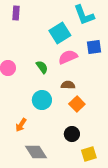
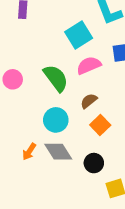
green semicircle: (42, 67) -> (56, 78), size x1.6
brown semicircle: (68, 85) -> (89, 101), turned -40
gray diamond: (36, 152) -> (58, 152), moved

